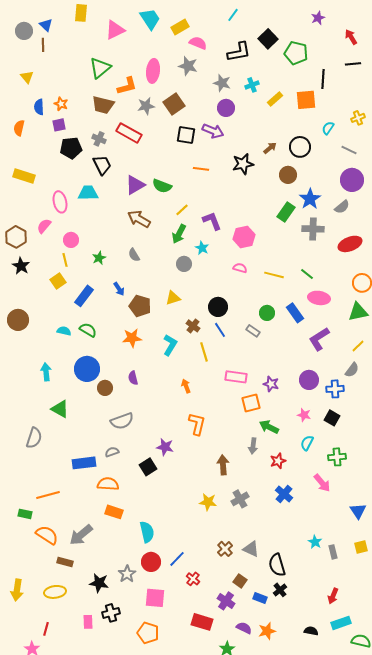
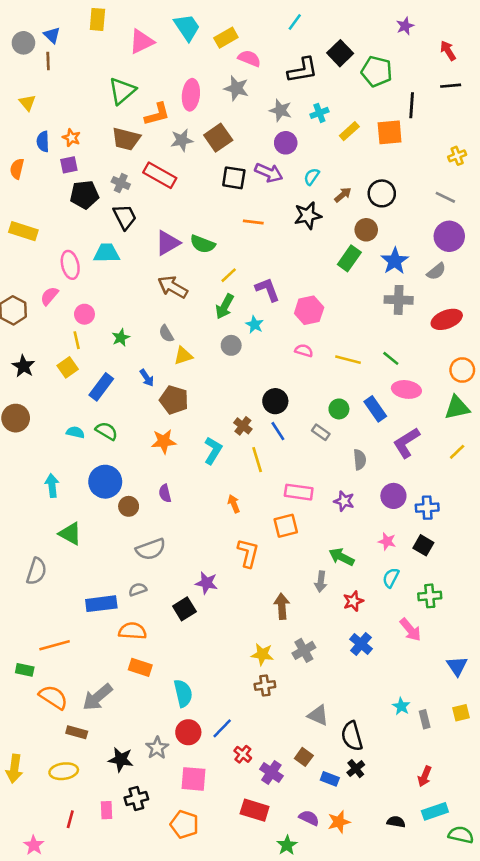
cyan semicircle: (328, 128) -> (312, 177), moved
green rectangle: (286, 212) -> (349, 258), moved
black star: (21, 266) -> (23, 366), moved
yellow triangle: (173, 298) -> (183, 356), moved
gray semicircle: (352, 370) -> (360, 460), moved, turned -42
orange square: (251, 403) -> (286, 526), moved
brown cross: (225, 549) -> (265, 685), moved, turned 35
purple cross: (226, 601) -> (271, 772), moved
red line: (46, 629) -> (70, 819), moved

